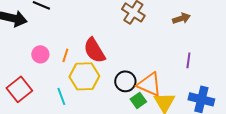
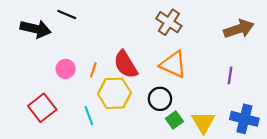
brown arrow: (181, 18) -> (239, 29), moved, size x1.5
orange triangle: (149, 84) -> (173, 64), moved

